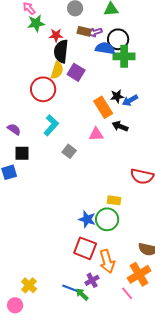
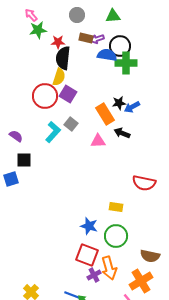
purple square: (76, 72) -> (68, 94), moved
gray square: (69, 151) -> (71, 124), moved
green circle: (107, 219) -> (116, 236), moved
purple cross: (92, 280) -> (94, 275), moved

